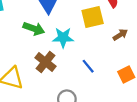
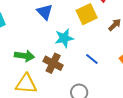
green arrow: (34, 29) -> (24, 56), moved

